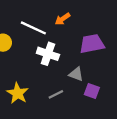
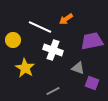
yellow star: (18, 93) -> (25, 68), moved
gray line: (56, 94) -> (53, 91), moved

